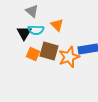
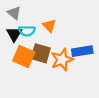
gray triangle: (32, 11) -> (14, 13), moved
orange square: (33, 54) -> (24, 56), size x1.5

